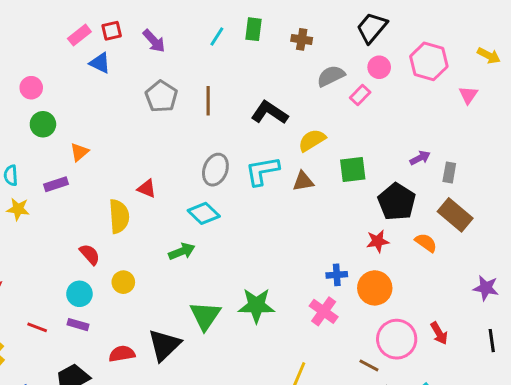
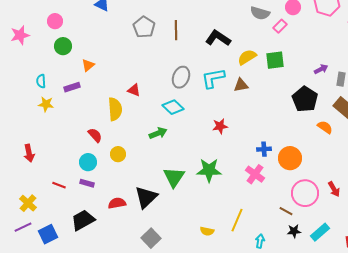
gray semicircle: (331, 76) -> (260, 13), turned -138
green square: (353, 170) -> (275, 60), moved
red star: (378, 241) -> (220, 126), moved

